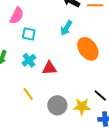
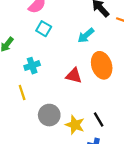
cyan cross: (29, 60) -> (32, 66), moved
red triangle: (49, 68) -> (74, 76), moved

